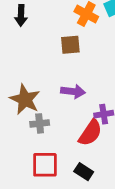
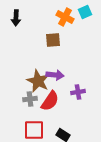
brown star: (25, 99) -> (38, 81), moved
red semicircle: (90, 133) -> (50, 101), moved

